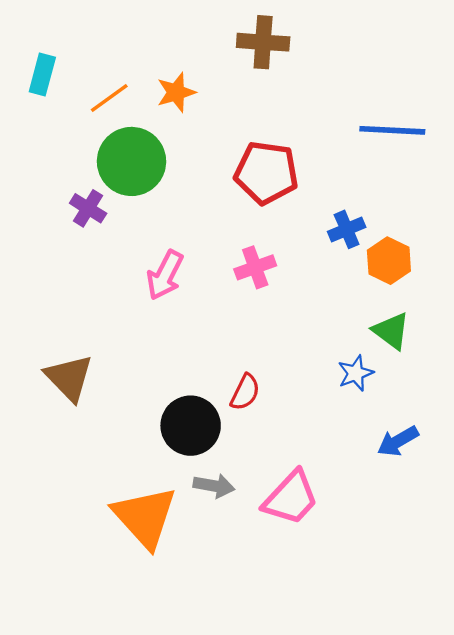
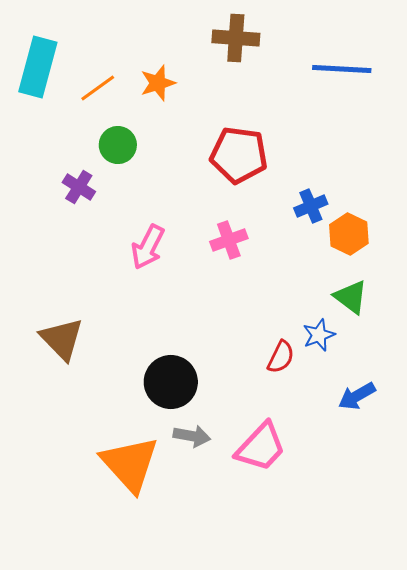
cyan rectangle: (42, 75) -> (38, 67), size x1.6
blue line: (392, 130) -> (342, 69), moved
green circle: (132, 161) -> (118, 145), size x0.6
red semicircle: (245, 392) -> (281, 357), moved

